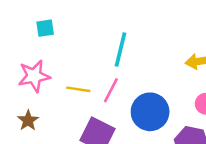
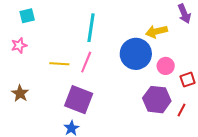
pink star: (34, 76) -> (19, 45), moved, size x0.6
blue circle: (150, 112) -> (136, 54), moved

